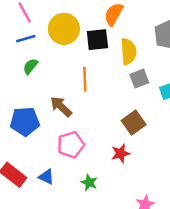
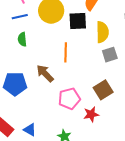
green semicircle: (30, 66) -> (22, 39), turned -48
pink pentagon: (71, 145) -> (69, 99), moved

